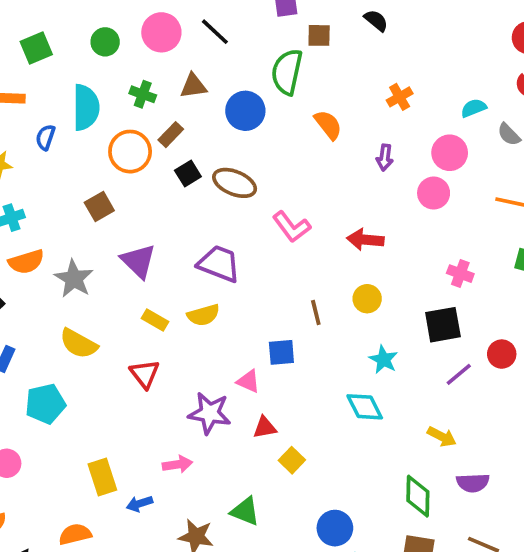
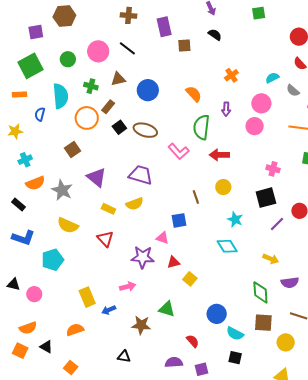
green square: (36, 48) -> (31, 66), size x1.4
green semicircle: (287, 72) -> (201, 127), moved

